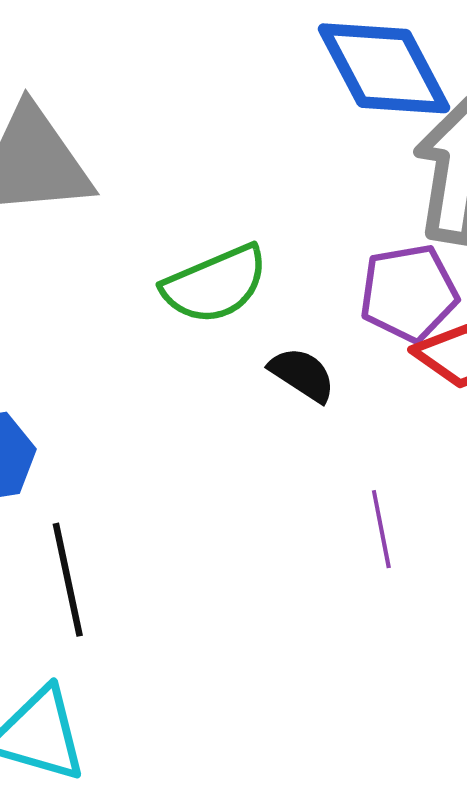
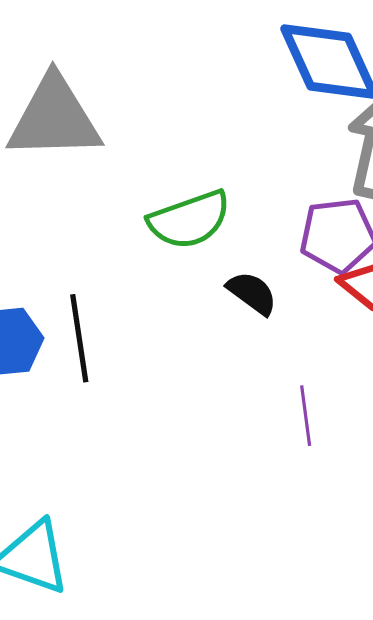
black line: (68, 580) -> (79, 338), moved

